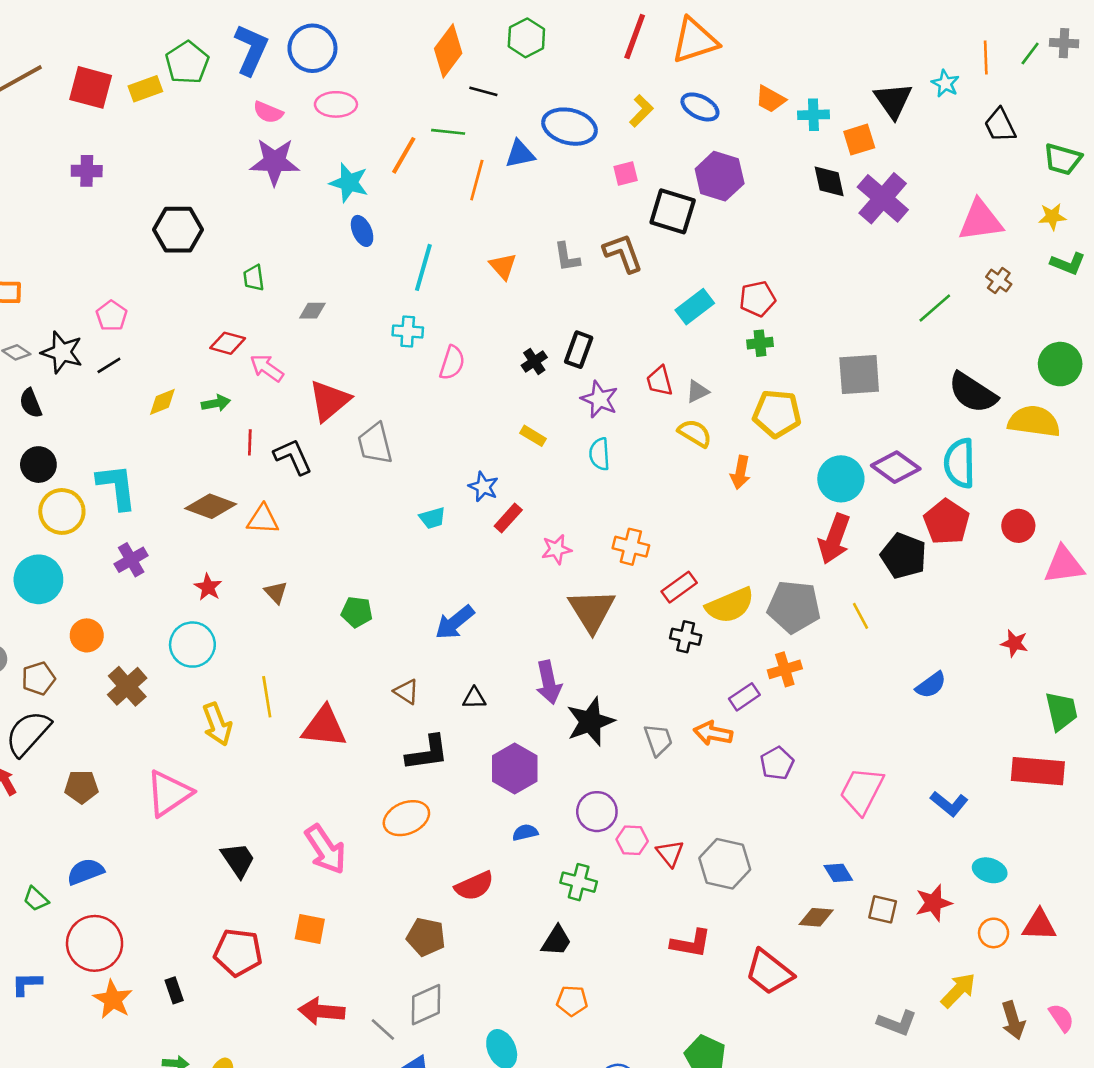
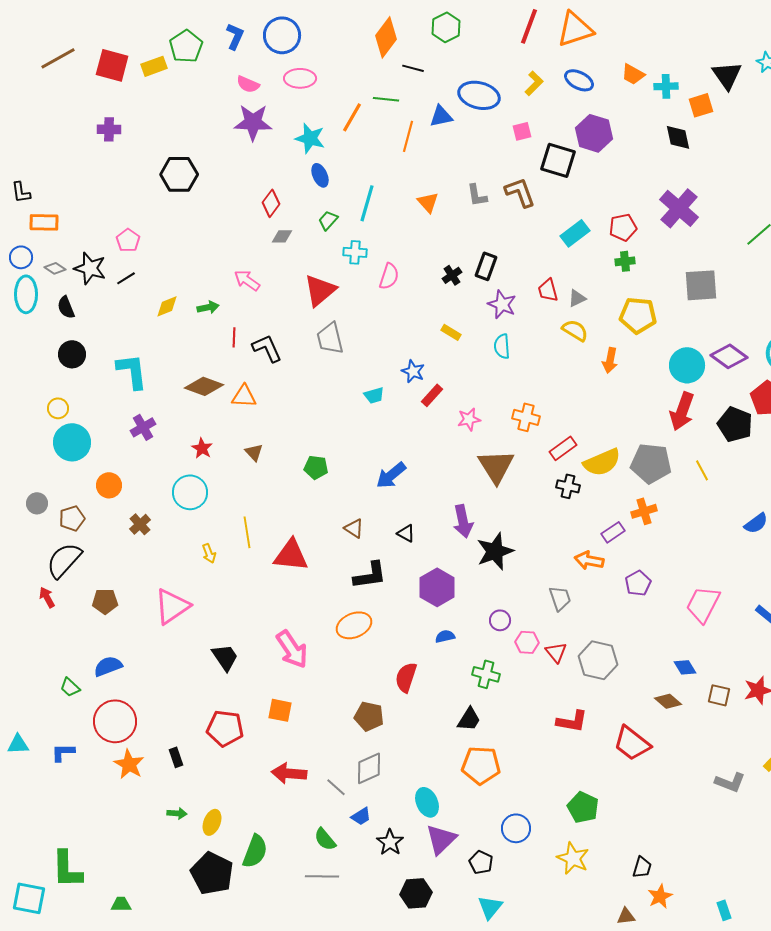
blue L-shape: (251, 50) -> (235, 36), size x0.7
purple cross: (883, 198) -> (679, 208), moved
green trapezoid: (254, 278) -> (328, 220), moved, turned 50
red diamond: (228, 343) -> (271, 203), moved, turned -68
red triangle: (329, 401) -> (320, 290), moved
yellow circle: (62, 511) -> (58, 408), moved, size x0.6
brown cross: (127, 686) -> (140, 524), size x0.7
black triangle: (474, 698) -> (406, 533), turned 30
yellow arrow: (217, 724) -> (209, 553), size x0.6
gray trapezoid: (658, 740) -> (560, 598), moved
purple circle: (597, 812) -> (500, 620), size x0.7
red semicircle: (474, 886) -> (406, 677), turned 132
brown diamond: (816, 917) -> (668, 701), turned 36
orange pentagon: (572, 1001) -> (481, 765), size x1.6

